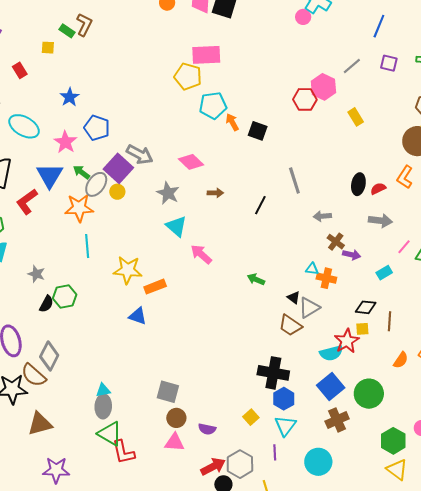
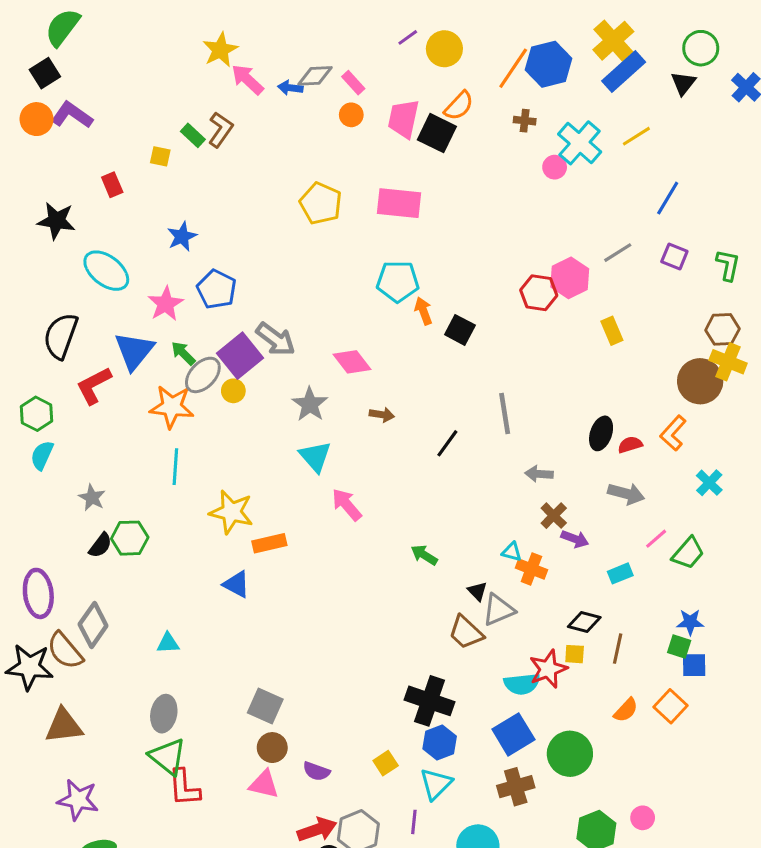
yellow pentagon: (188, 77) -> (321, 203), moved
cyan triangle: (103, 390) -> (168, 643), moved

